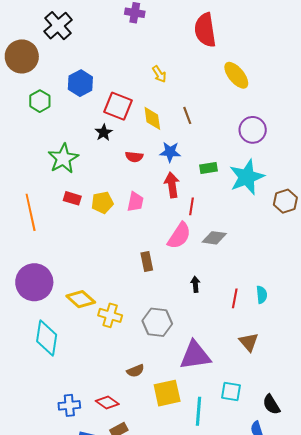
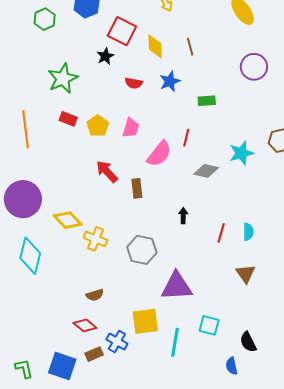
blue star: (170, 152) -> (170, 81), turned -30
cyan star: (247, 177) -> (241, 153), moved, size x0.7
red arrow: (172, 185) -> (107, 172), moved, turned -40
yellow pentagon: (102, 203) -> (98, 126), turned -30
pink semicircle: (179, 236) -> (159, 154), moved
brown triangle: (249, 342) -> (246, 274), moved
brown semicircle: (135, 371) -> (95, 295), moved
blue cross: (69, 405) -> (117, 342), moved, turned 30

